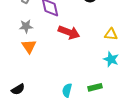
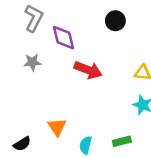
orange triangle: (29, 46) -> (57, 127), moved

